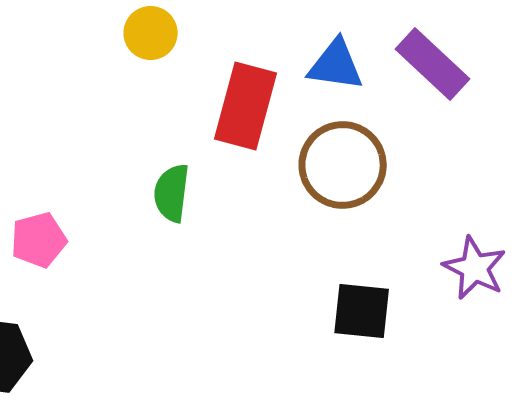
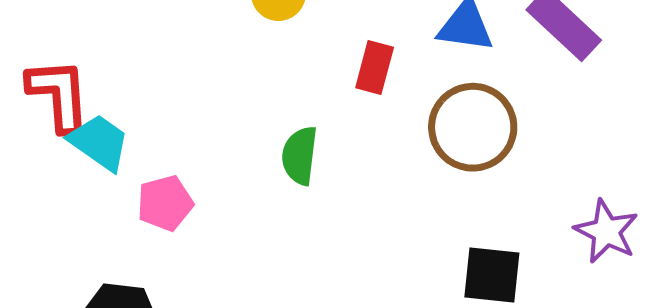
red rectangle: (246, 106) -> (375, 67), size x0.6

